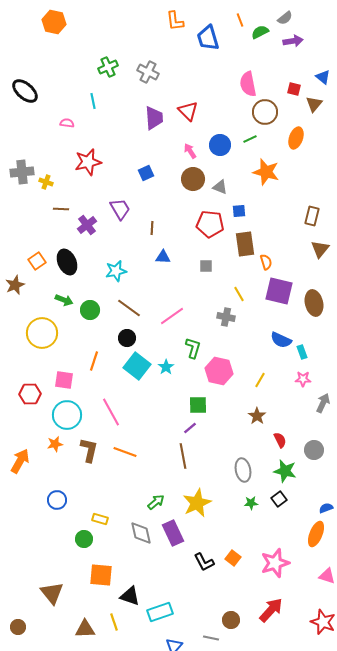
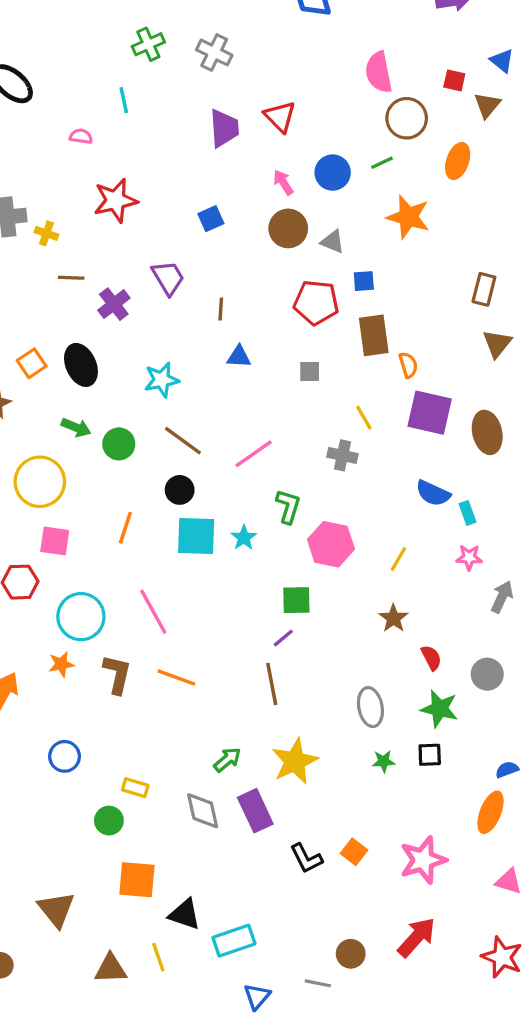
cyan square: (137, 366) -> (196, 536), turned -36
pink square: (64, 380) -> (55, 541), moved
black square: (279, 499) -> (430, 755), turned 35

